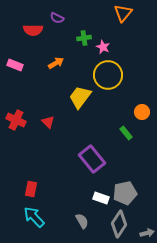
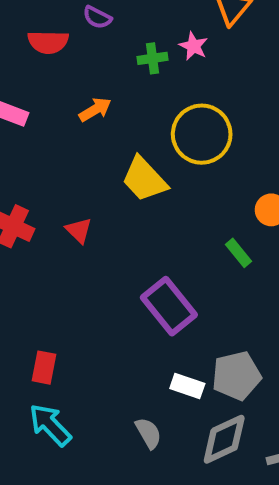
pink star: (103, 47) -> (193, 46), moved
yellow trapezoid: (80, 97) -> (144, 179), turned -80
gray diamond: (119, 224) -> (224, 439), turned 32

